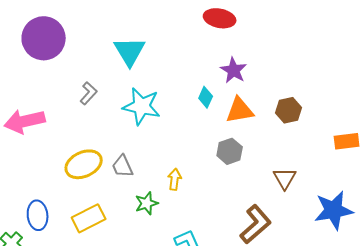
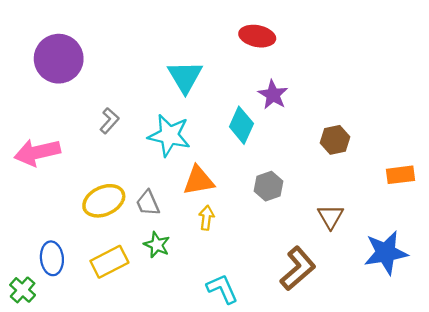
cyan triangle: (130, 51) -> (185, 77), moved
cyan diamond: (206, 97) -> (241, 125), size x1.5
orange triangle: (240, 110) -> (199, 180), moved
green star: (147, 203) -> (157, 245), moved, turned -30

